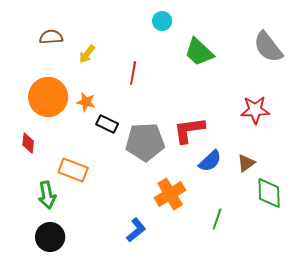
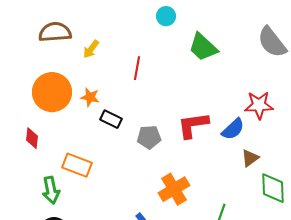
brown semicircle: (51, 37) -> (55, 32), size x1.4
gray pentagon: (145, 142) -> (149, 137), size x0.6
blue semicircle: (210, 161) -> (233, 129), moved

